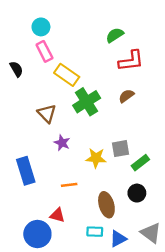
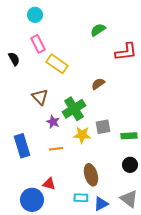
cyan circle: (41, 27) -> (35, 15), moved
red L-shape: (131, 61) -> (126, 52), moved
brown semicircle: (126, 96) -> (98, 84), moved
green cross: (87, 102) -> (74, 109), moved
green rectangle: (140, 163) -> (129, 136), moved, turned 35
orange line: (69, 185) -> (56, 149), moved
black circle: (137, 193) -> (130, 165), moved

